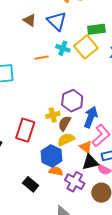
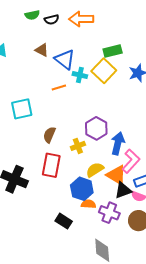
blue triangle: (57, 21) -> (65, 60), moved
brown semicircle: (64, 123) -> (49, 135), moved
orange triangle: (86, 147) -> (116, 175), size x1.5

